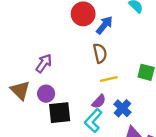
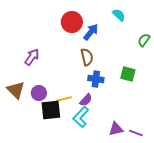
purple arrow: (44, 63) -> (32, 57), moved
yellow line: (109, 79) -> (64, 99), moved
blue cross: (122, 108) -> (96, 79), moved, turned -35

